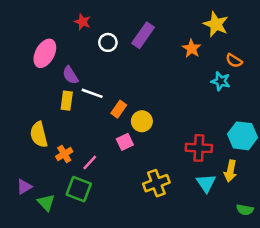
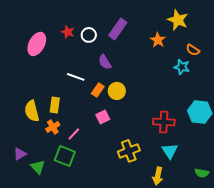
red star: (82, 22) -> (68, 32), moved
purple semicircle: (70, 75) -> (105, 62), moved
yellow rectangle: (67, 101) -> (55, 105), moved
yellow circle: (142, 121) -> (117, 91), moved
yellow arrow: (230, 171) -> (158, 176), moved

